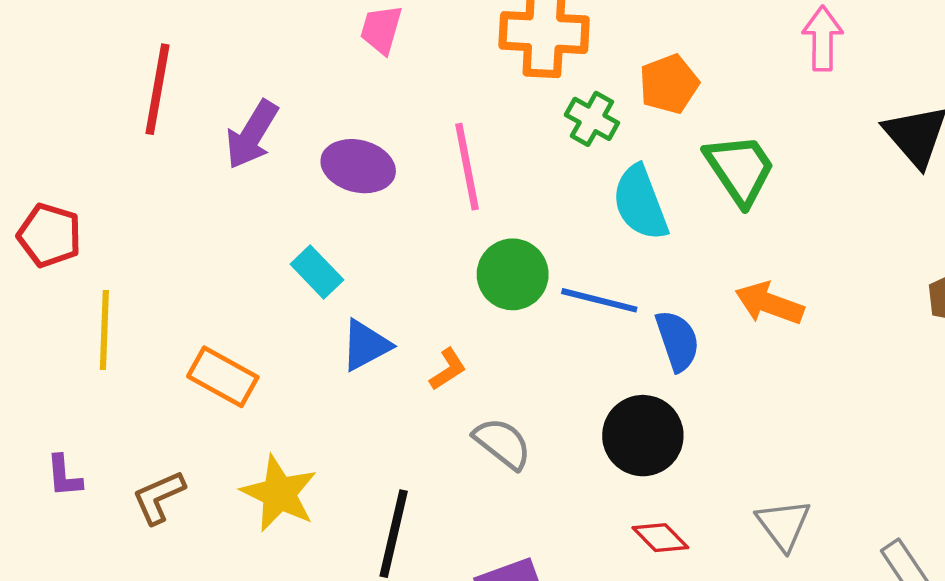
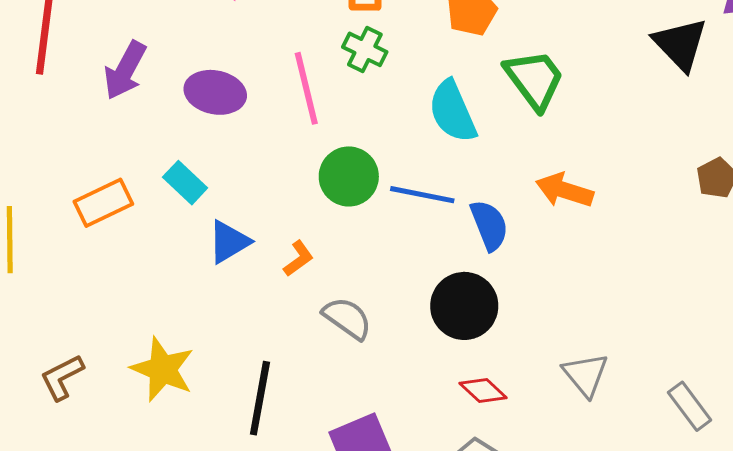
green cross: (592, 119) -> (365, 49), moved
orange rectangle: (223, 377) -> (103, 203), moved, turned -52

